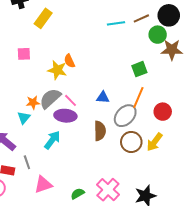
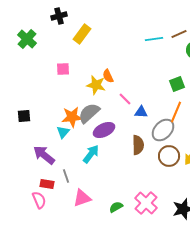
pink line: (70, 100) -> (125, 99), moved
orange star: (33, 102) -> (72, 117), size x1.5
purple ellipse: (65, 116) -> (104, 130), turned -30

